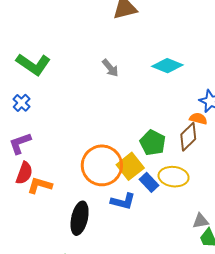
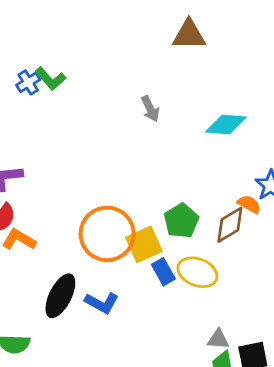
green L-shape: (33, 64) -> (51, 79), size x0.7
cyan diamond: (167, 66) -> (226, 125), turned -32
blue cross: (22, 103) -> (28, 82), moved
blue L-shape: (123, 201) -> (102, 303), moved

